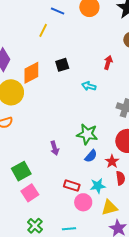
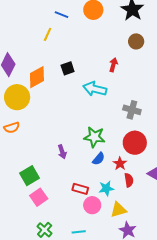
cyan arrow: (89, 86) -> (95, 89), size x1.6

